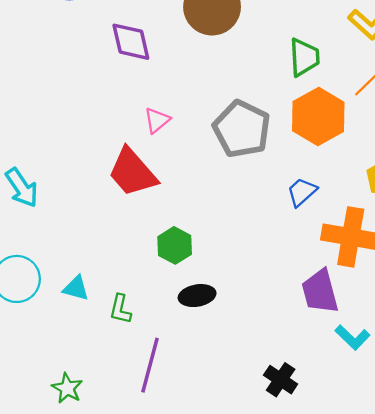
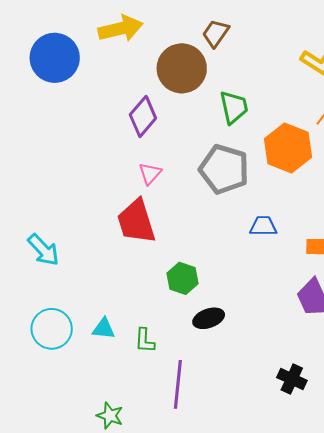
purple diamond: (131, 42) -> (143, 117), moved, turned 63
green trapezoid: (304, 57) -> (234, 107), moved
red trapezoid: (132, 172) -> (136, 222), turned 33
blue trapezoid: (302, 192) -> (263, 226), moved, turned 52

